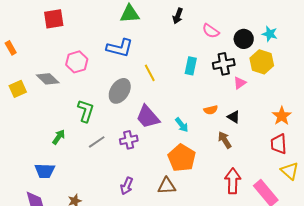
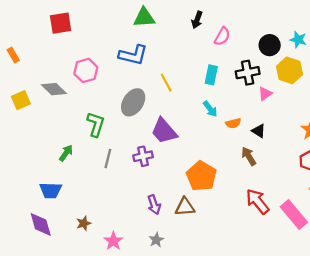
pink semicircle: (211, 31) -> (222, 36), moved, turned -96
cyan arrow: (182, 125) -> (210, 109), moved
gray line: (97, 142) -> (108, 158), turned -42
red arrow: (233, 181) -> (257, 201), turned -40
purple arrow: (127, 186) -> (154, 205), moved, turned -42

